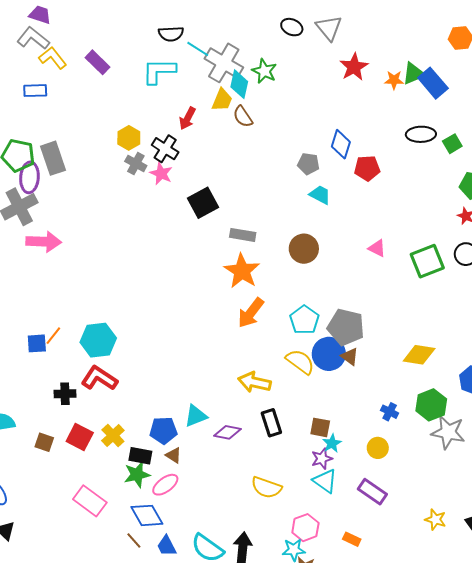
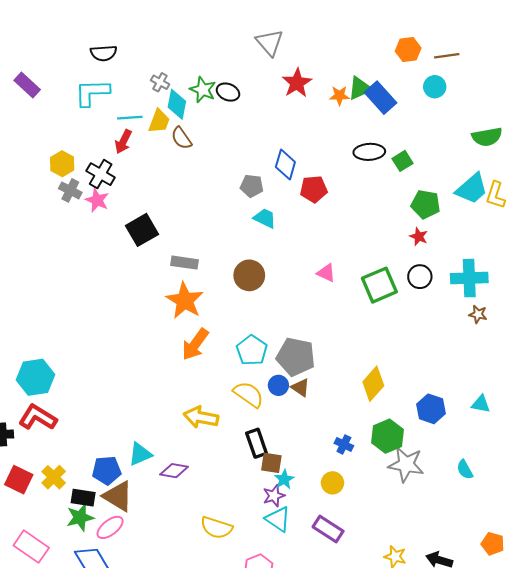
black ellipse: (292, 27) -> (228, 92), moved
cyan line: (198, 49) -> (130, 118), moved, turned -35
gray cross: (224, 63) -> (160, 82), size x0.5
blue circle: (329, 354) -> (278, 385), size x0.6
yellow diamond: (419, 355) -> (373, 384), turned -56
black rectangle: (271, 423) -> (257, 443), moved
brown triangle: (174, 455) -> (118, 496), size x1.8

